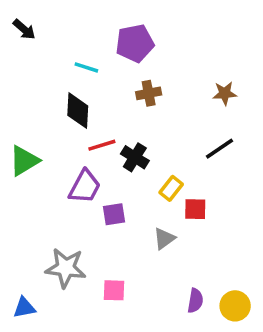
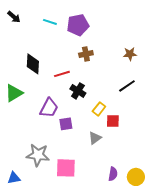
cyan line: (86, 67) -> (50, 22), moved
black diamond: (78, 111) -> (33, 64), moved
red line: (102, 145) -> (62, 74), moved
pink square: (114, 290) -> (66, 168), size x1.5

